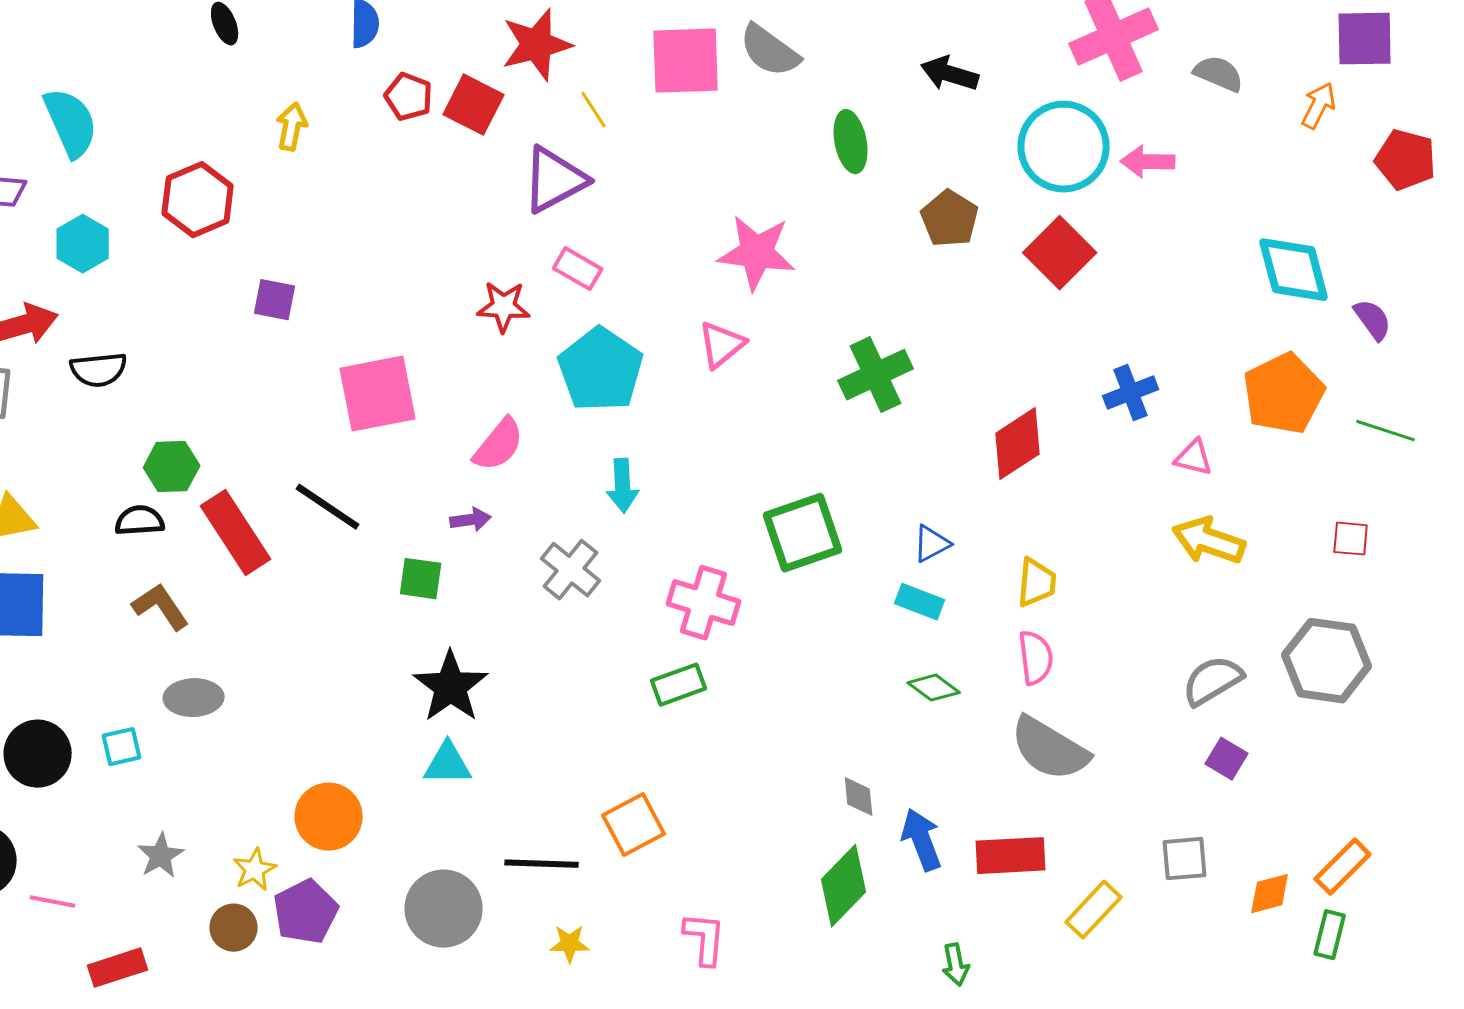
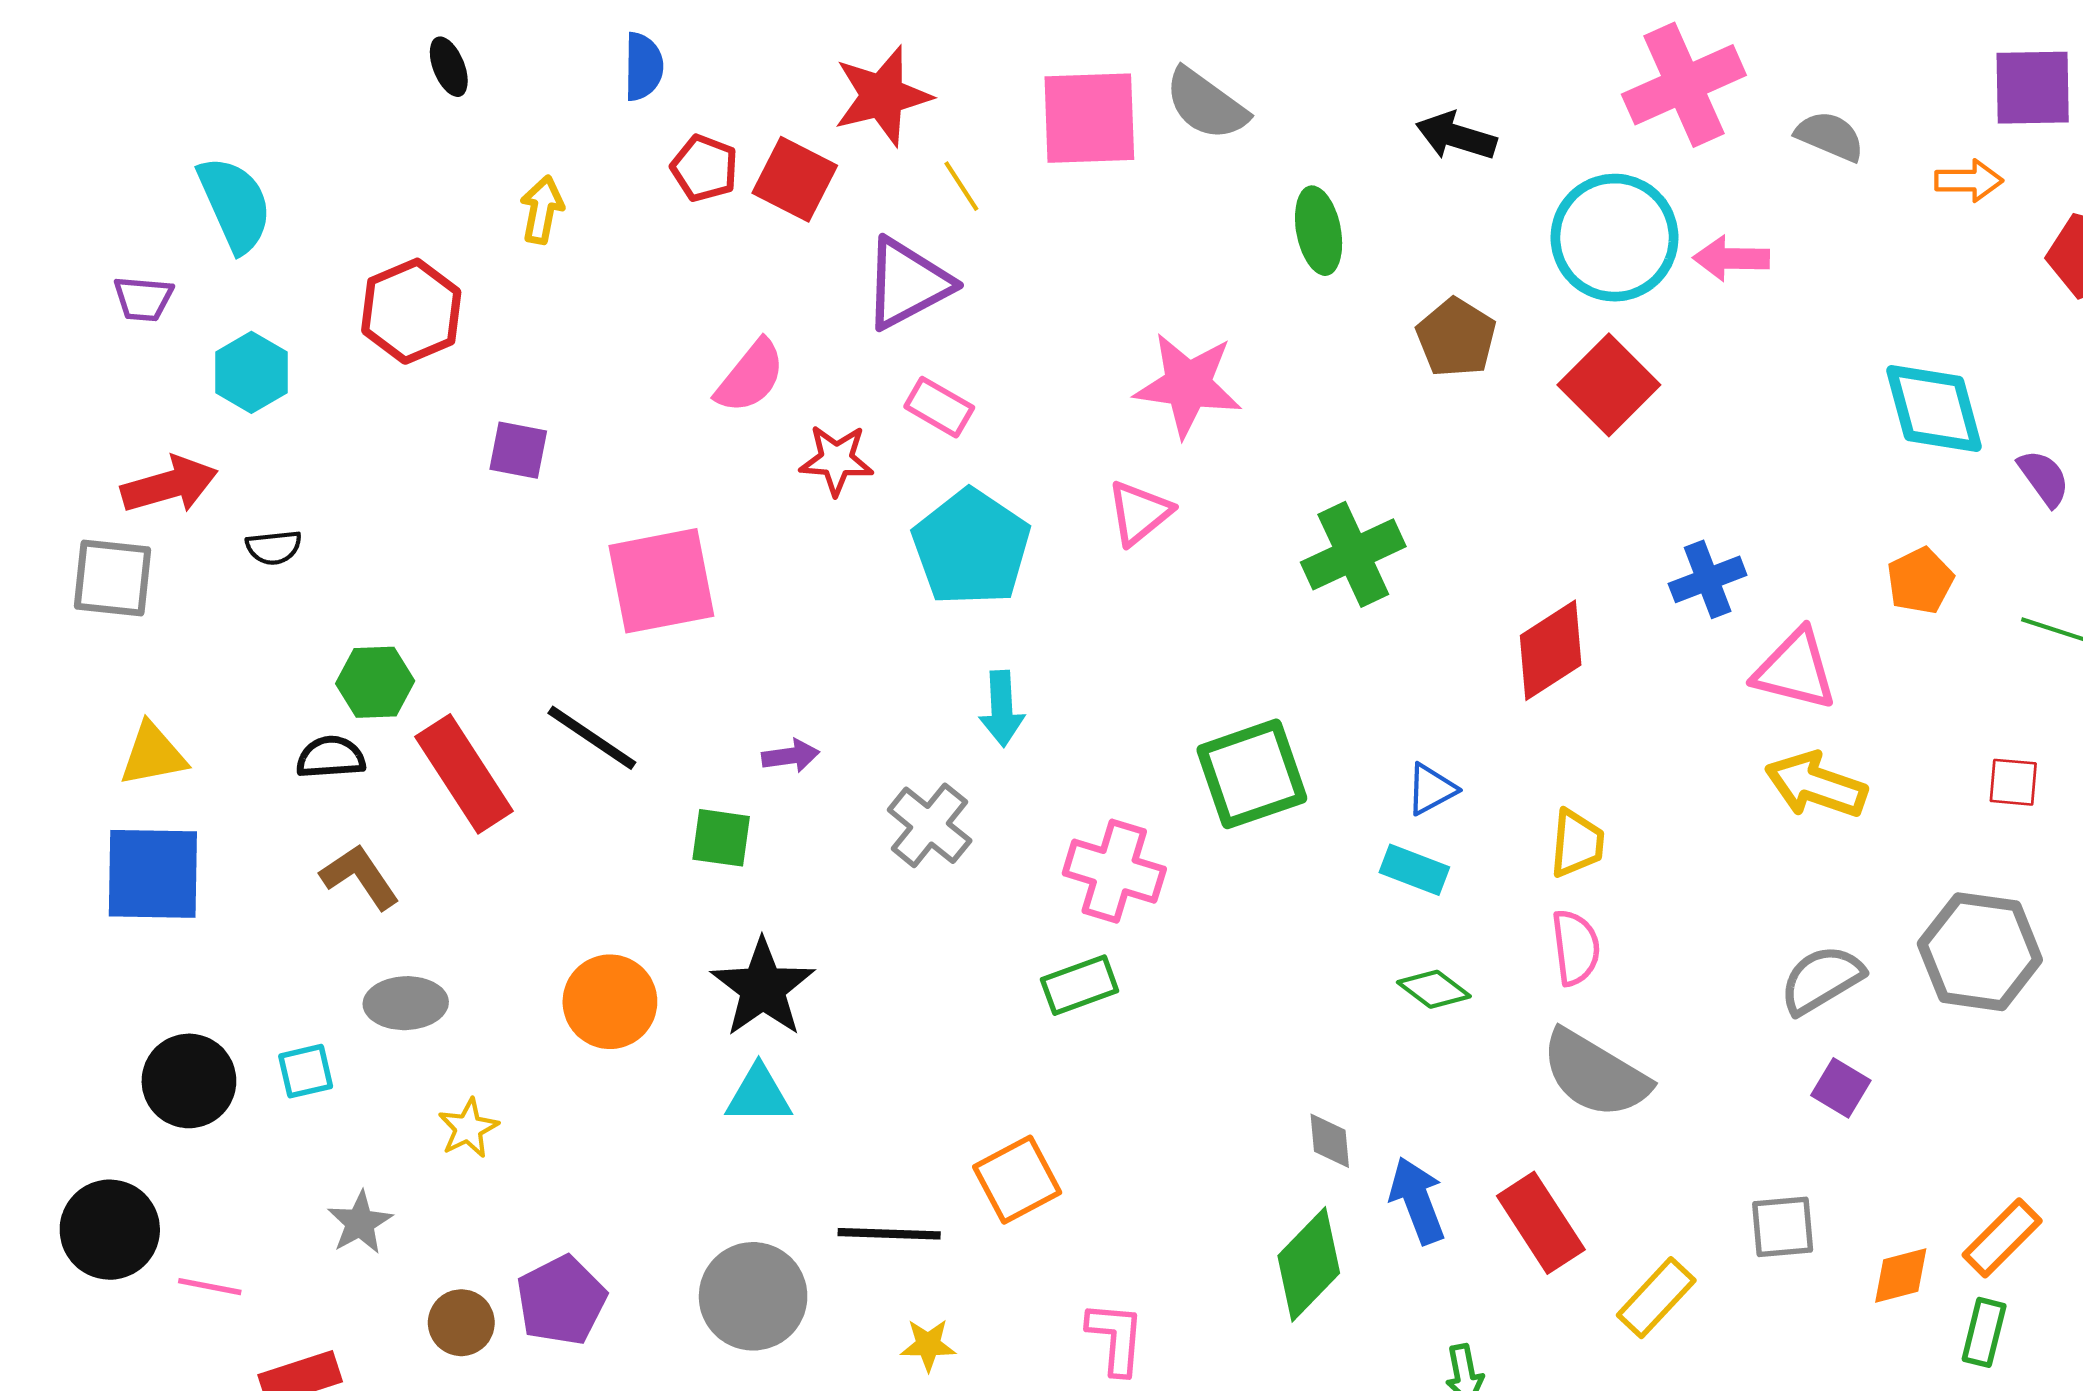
orange arrow: (1319, 106) -> (1969, 181), turned 63
black semicircle: (99, 370) -> (274, 547), size x0.7
orange pentagon: (1284, 394) -> (1920, 581), size x0.6
pink semicircle: (499, 445) -> (750, 377), moved
pink triangle: (1194, 458) -> (1795, 670), size x1.6
orange circle: (329, 817) -> (610, 1002), moved
red rectangle: (1011, 856) -> (1541, 1223), turned 60
yellow star: (255, 870) -> (468, 1128), moved

